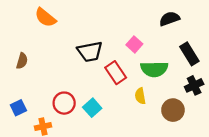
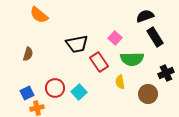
black rectangle: (189, 54) -> (155, 37), moved
brown semicircle: (22, 61) -> (28, 54), moved
blue square: (18, 108) -> (27, 93), moved

